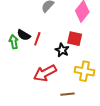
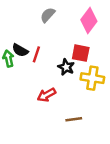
yellow cross: (85, 71) -> (92, 78), moved
red arrow: (45, 73) -> (46, 95), size x0.7

